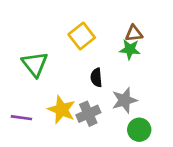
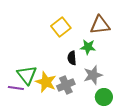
brown triangle: (134, 33) -> (100, 25), size x1.5
green star: (130, 49) -> (88, 47), moved
green triangle: (35, 64) -> (27, 75), moved

